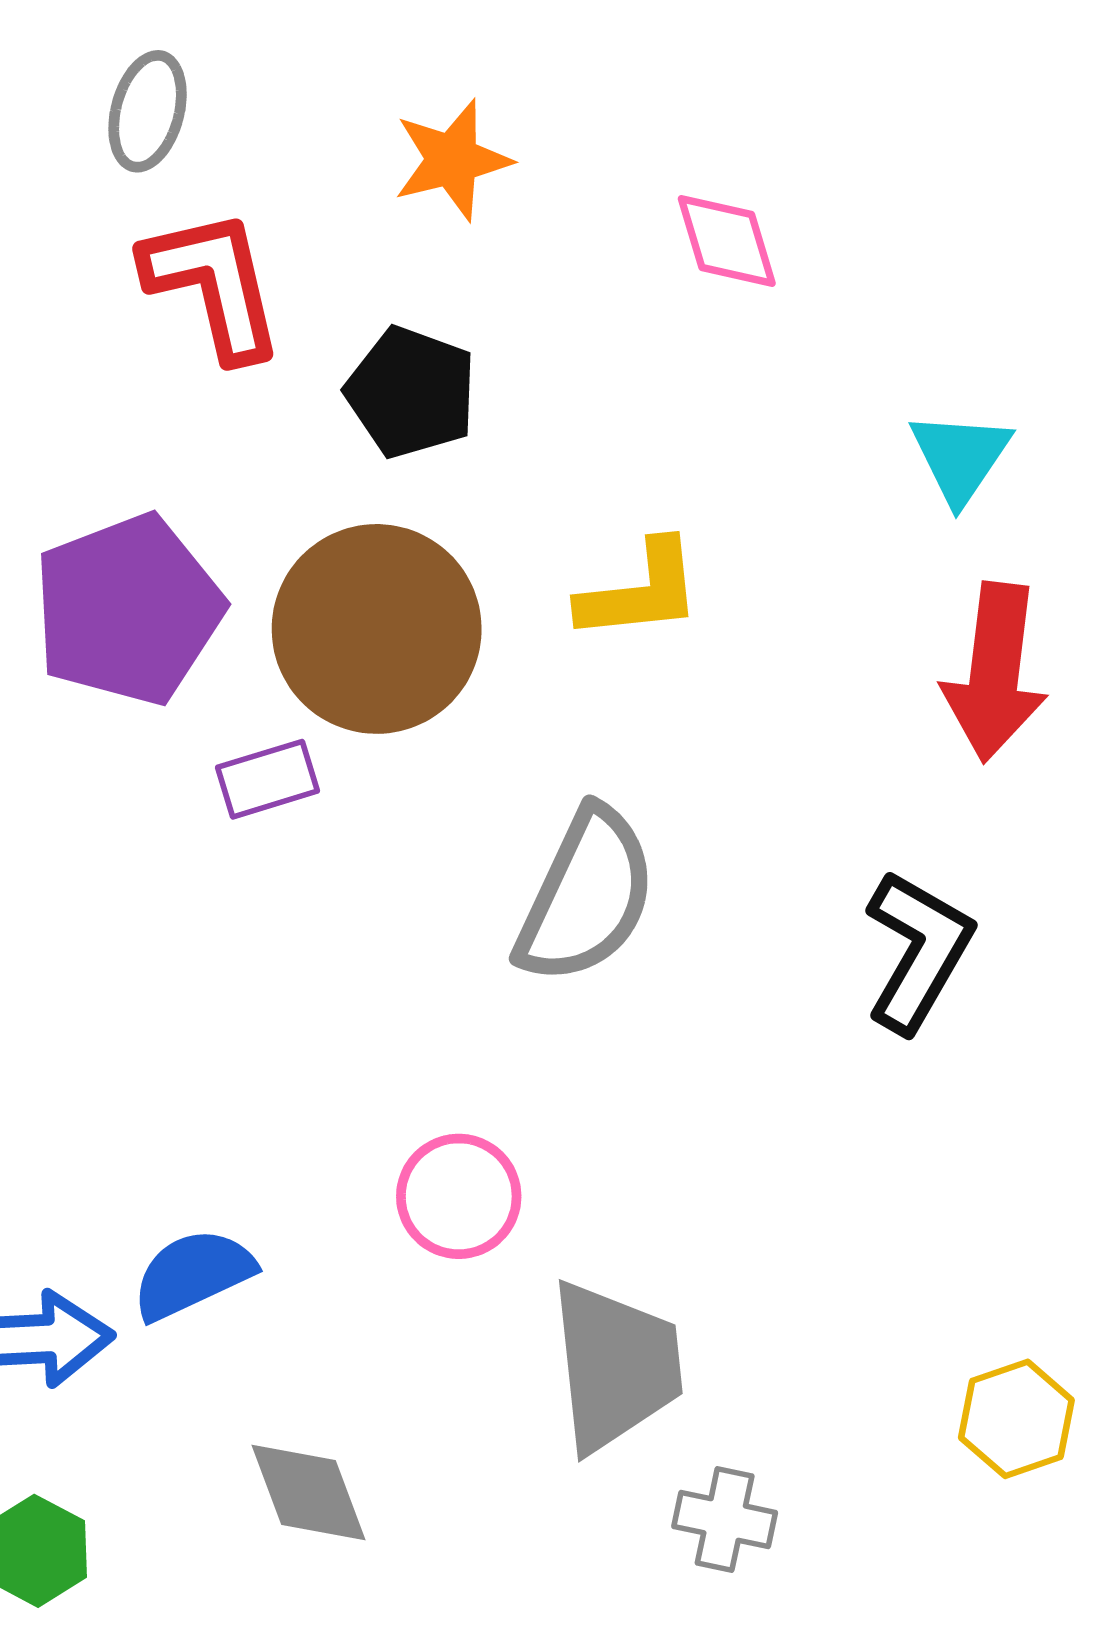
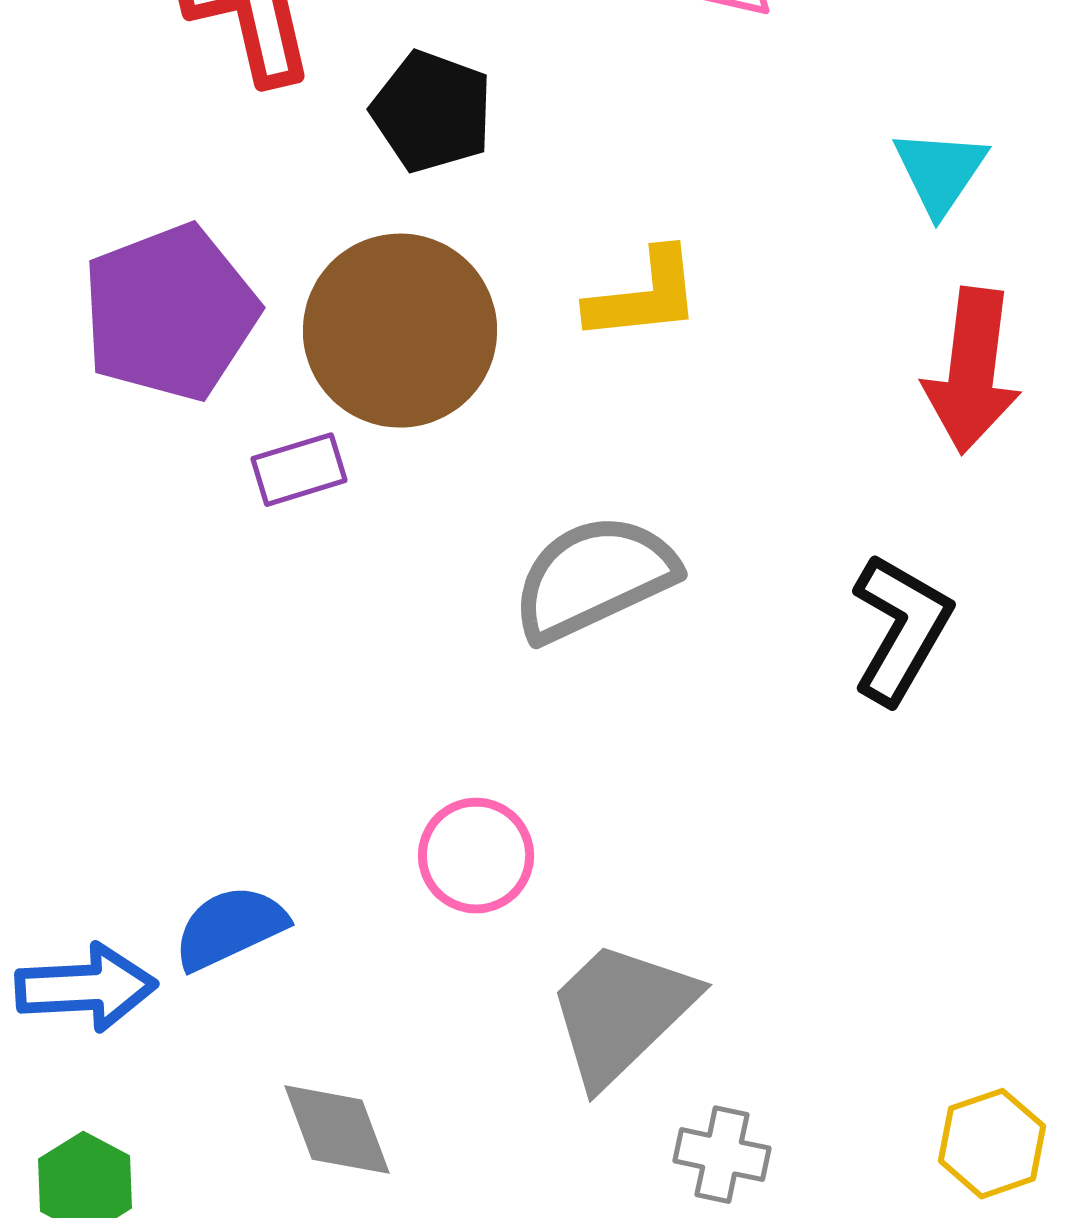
gray semicircle: (586, 896) -> (594, 578), turned -140
gray trapezoid: (615, 1366) -> (621, 1013), turned -128
yellow hexagon: (1016, 1419) -> (992, 1144), moved

